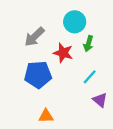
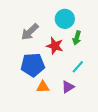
purple triangle: (100, 100) -> (68, 87), moved, turned 48
orange triangle: (46, 116) -> (43, 87), moved

